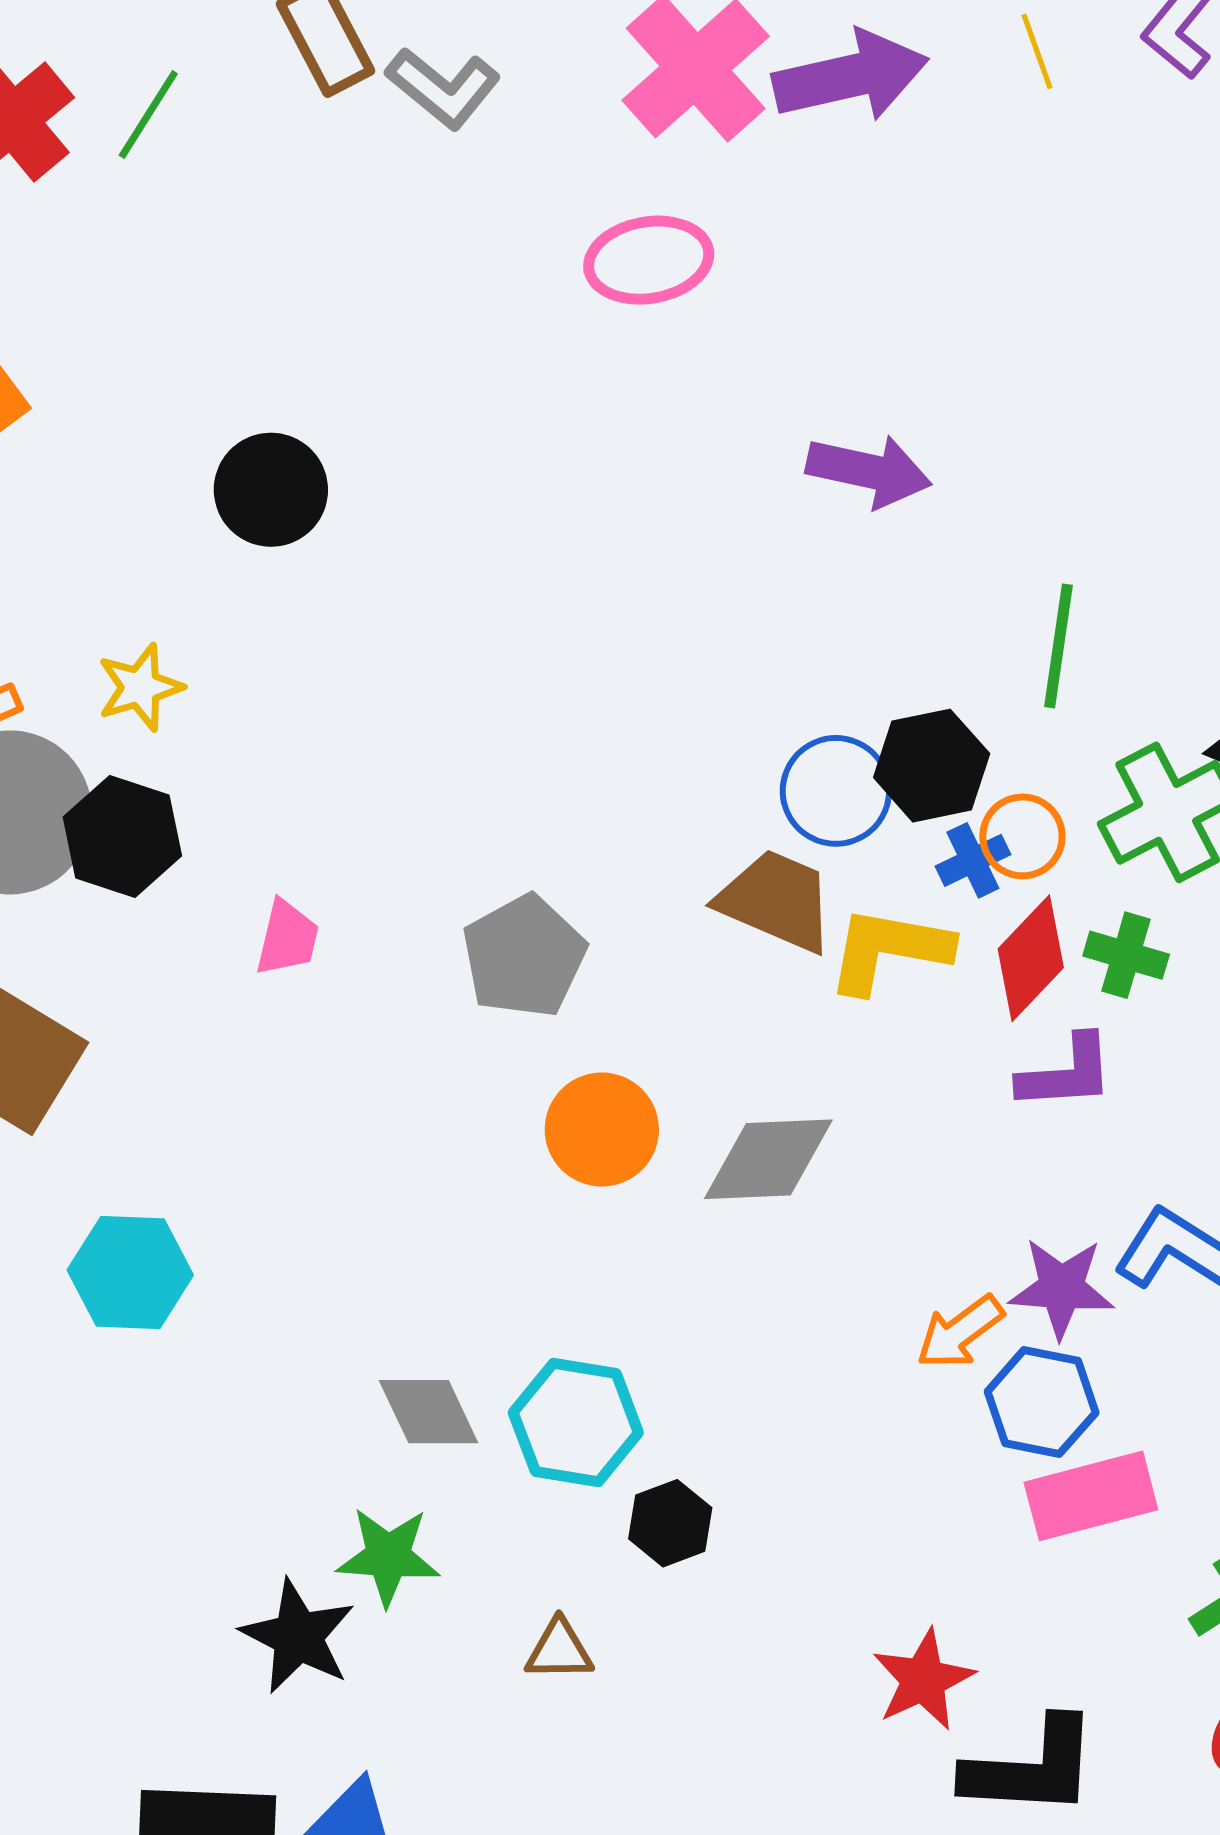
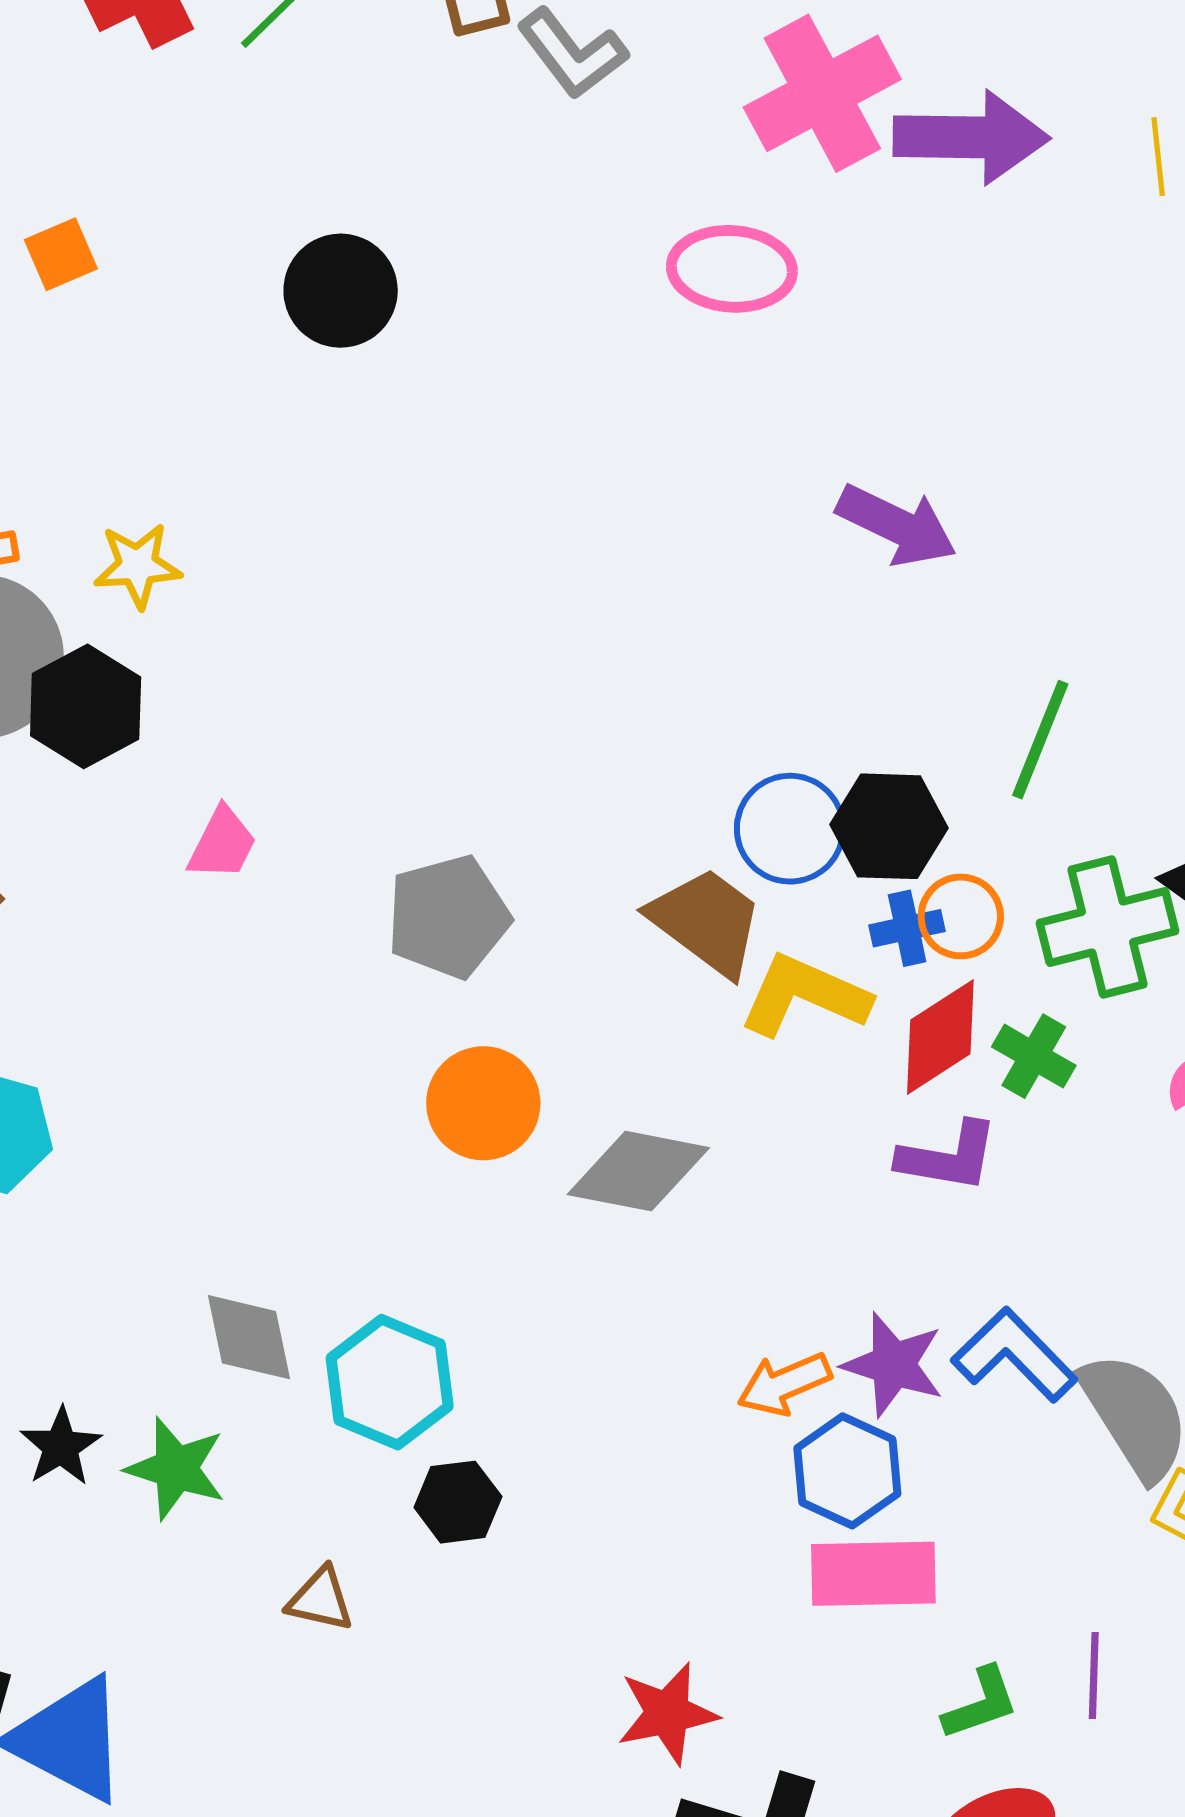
black circle: (271, 490) -> (341, 291), moved
black star: (298, 1636) -> (61, 1447), moved, size x0.7

